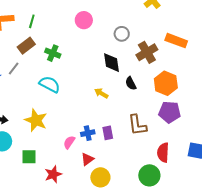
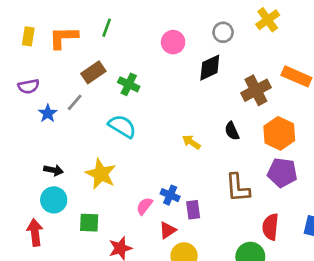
green line: (32, 21) -> (107, 28), moved
gray circle: (122, 34) -> (223, 32), moved
black diamond: (111, 63) -> (210, 68), moved, turned 70
blue cross: (88, 133) -> (170, 195), turned 32
purple rectangle: (108, 133) -> (193, 210), moved

